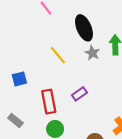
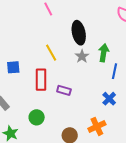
purple rectangle: (79, 94) -> (64, 90), turned 40
red rectangle: (49, 102) -> (41, 80), moved

